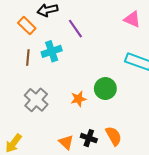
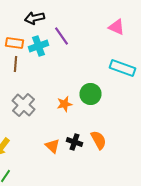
orange rectangle: (27, 26) -> (14, 43), moved, turned -36
cyan cross: (52, 51) -> (38, 46), moved

